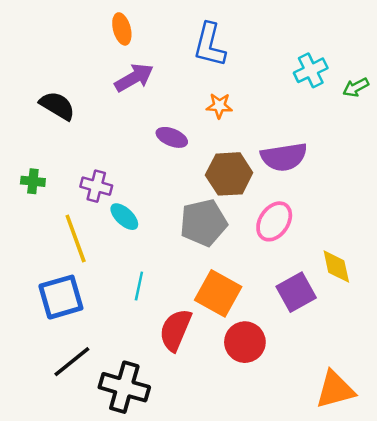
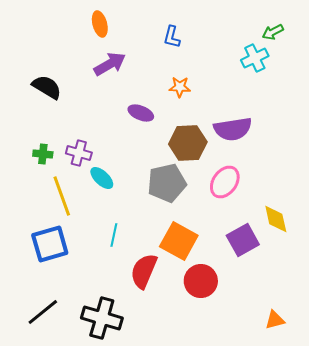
blue L-shape: (210, 45) -> (172, 37), size x0.6
green arrow: (356, 87) -> (273, 32), moved
green cross: (33, 181) -> (43, 154), moved
black line: (72, 362) -> (43, 312), moved
orange triangle: (335, 390) -> (275, 320), size x0.6

